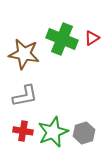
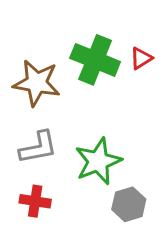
green star: (53, 132) -> (98, 161), moved

